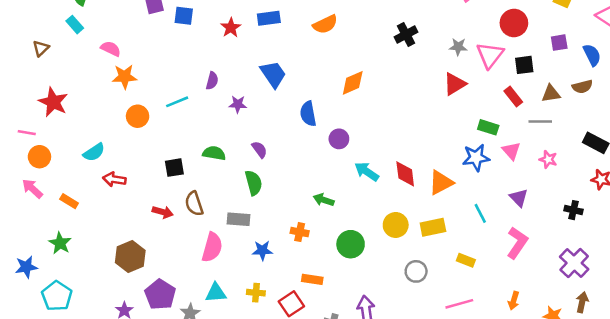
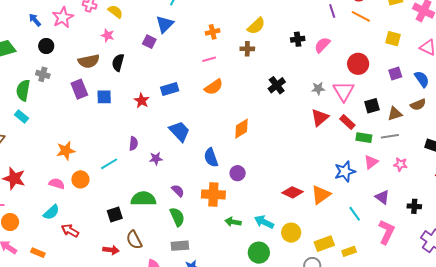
pink semicircle: (111, 49) -> (57, 184), moved
black square: (524, 65) -> (372, 106), moved
red rectangle: (513, 97) -> (347, 122), moved
green rectangle: (488, 127) -> (364, 138), moved
pink triangle: (511, 151) -> (371, 162), turned 42
green semicircle: (214, 153) -> (143, 199), size x1.4
cyan arrow: (367, 172) -> (264, 222), moved
red diamond: (405, 174) -> (292, 192), turned -50
red arrow: (114, 179) -> (70, 231), turned 30
black cross: (574, 210) -> (414, 206), moved
gray rectangle: (238, 219) -> (180, 246), moved
yellow rectangle: (433, 227) -> (324, 244), moved
orange cross: (300, 232) -> (213, 194), moved, size x1.6
yellow rectangle: (466, 260) -> (349, 251), turned -32

